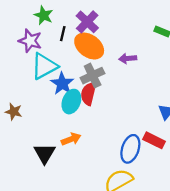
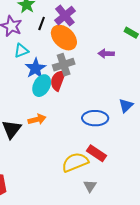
purple arrow: (128, 58) -> (106, 54), moved
cyan triangle: (44, 66) -> (21, 51), size x0.6
red rectangle: (154, 140) -> (97, 153), moved
blue ellipse: (130, 149) -> (95, 118), moved, turned 65

